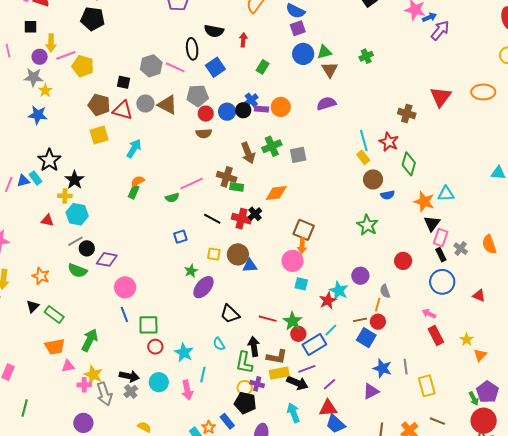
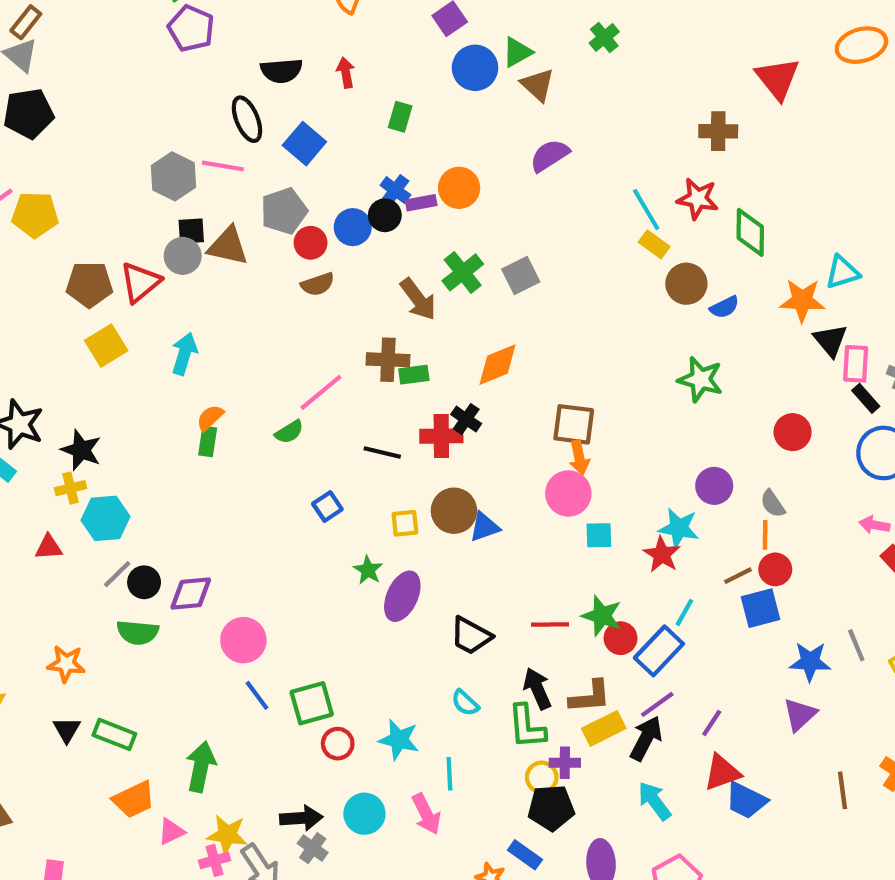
black square: (123, 82) -> (191, 231), moved
red triangle: (123, 110) -> (140, 282), turned -40
blue square: (366, 338) -> (760, 608), turned -30
black arrow: (297, 383) -> (646, 738), turned -70

